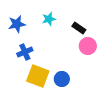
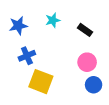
pink circle: (88, 46) -> (87, 62), moved
blue circle: (62, 79) -> (94, 85), moved

